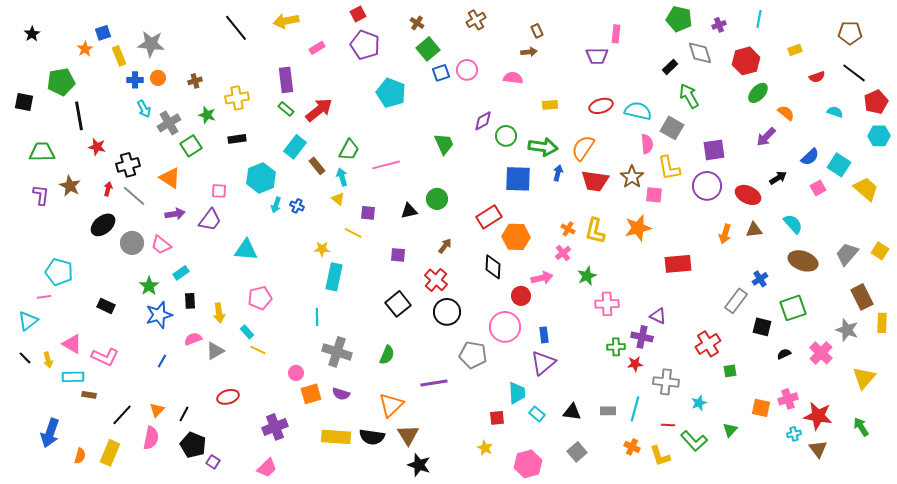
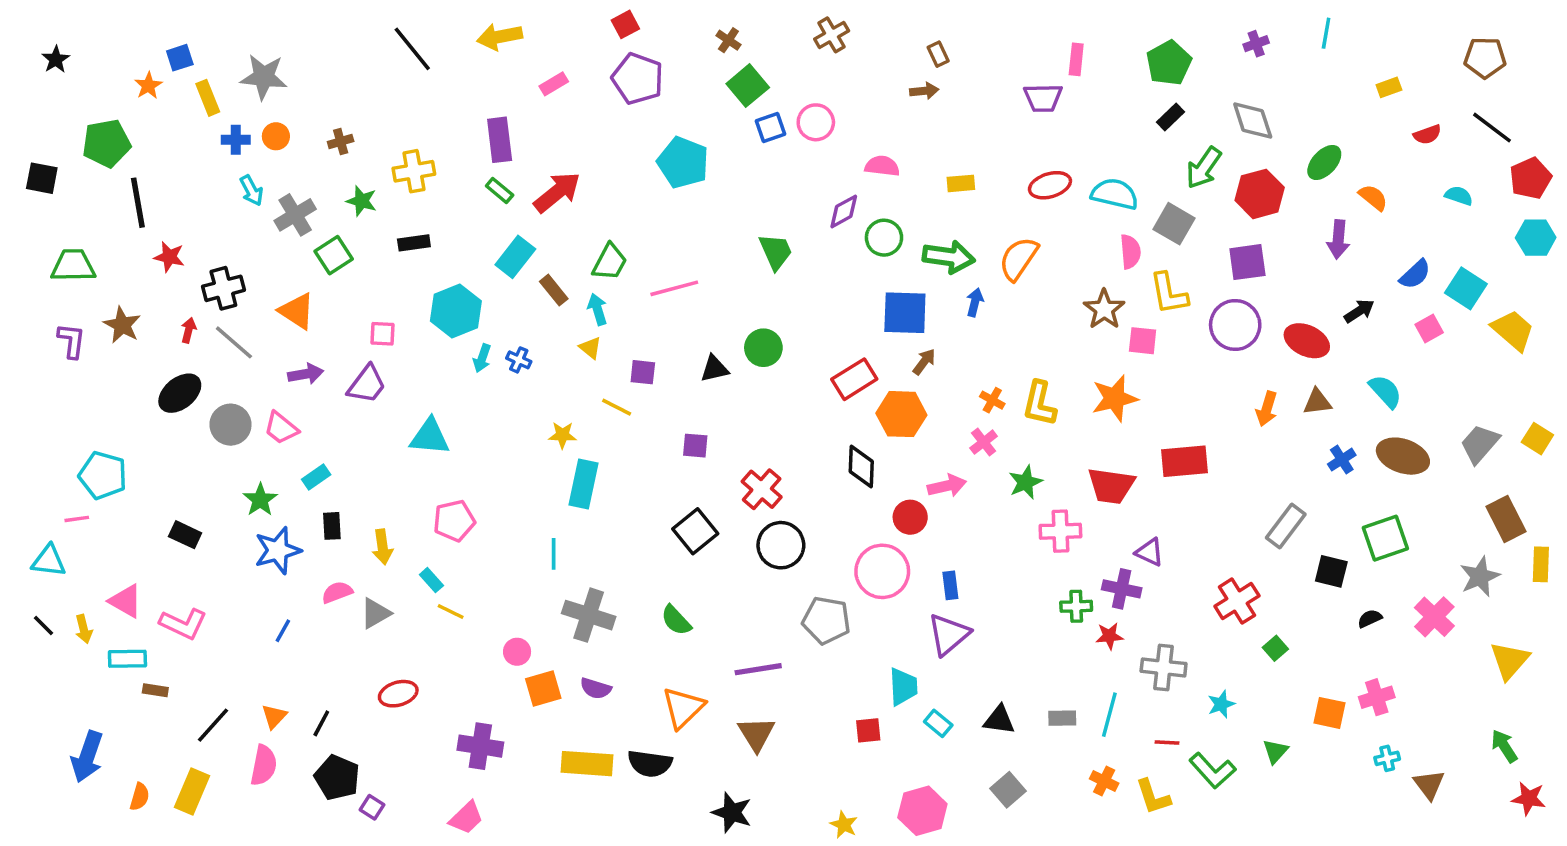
green pentagon: (679, 19) -> (1169, 63), moved, turned 30
gray diamond: (700, 53) -> (1253, 121), moved
red hexagon: (746, 61) -> (1260, 194), moved
pink semicircle: (513, 78) -> (882, 166), moved
green arrow: (689, 96) -> (1204, 168), turned -115
purple arrow: (766, 137) -> (1338, 239), turned -40
red trapezoid: (595, 181) -> (1111, 486), moved
brown arrow: (445, 246) -> (924, 362), moved
blue cross: (760, 279) -> (1342, 460), moved
cyan triangle: (28, 321) -> (49, 561), turned 45
gray star: (847, 330) -> (1480, 577), turned 30
green semicircle: (387, 355) -> (676, 620), turned 114
green square: (730, 371) -> (1275, 648), turned -32
red star: (818, 416) -> (1529, 799), moved, size x0.7
purple cross: (275, 427) -> (480, 746), turned 30
brown triangle: (408, 435) -> (756, 734), moved
yellow star: (485, 448) -> (844, 825), moved

